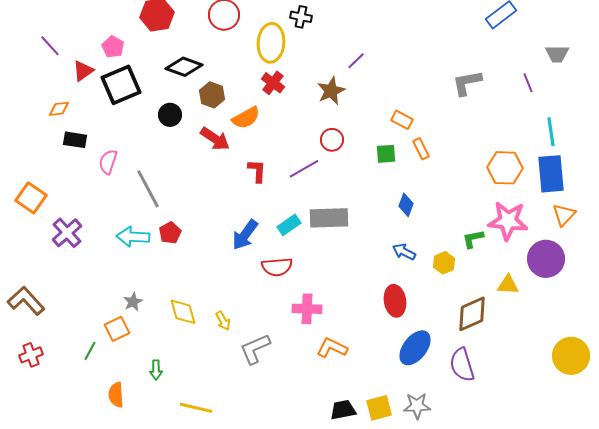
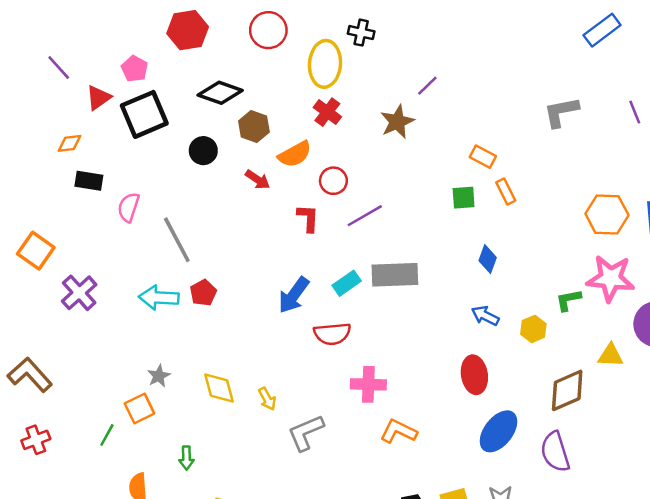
red arrow: (215, 139) -> (258, 180), size x0.7
red circle: (332, 140) -> (333, 181), moved

